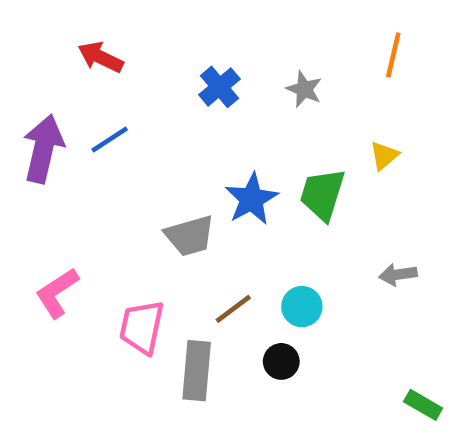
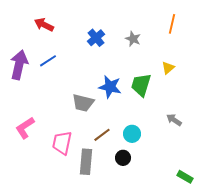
blue star: (252, 199) -> (110, 87), turned -30
gray trapezoid: (190, 236) -> (83, 103), turned 30
gray arrow: (398, 275) -> (174, 120), turned 42

